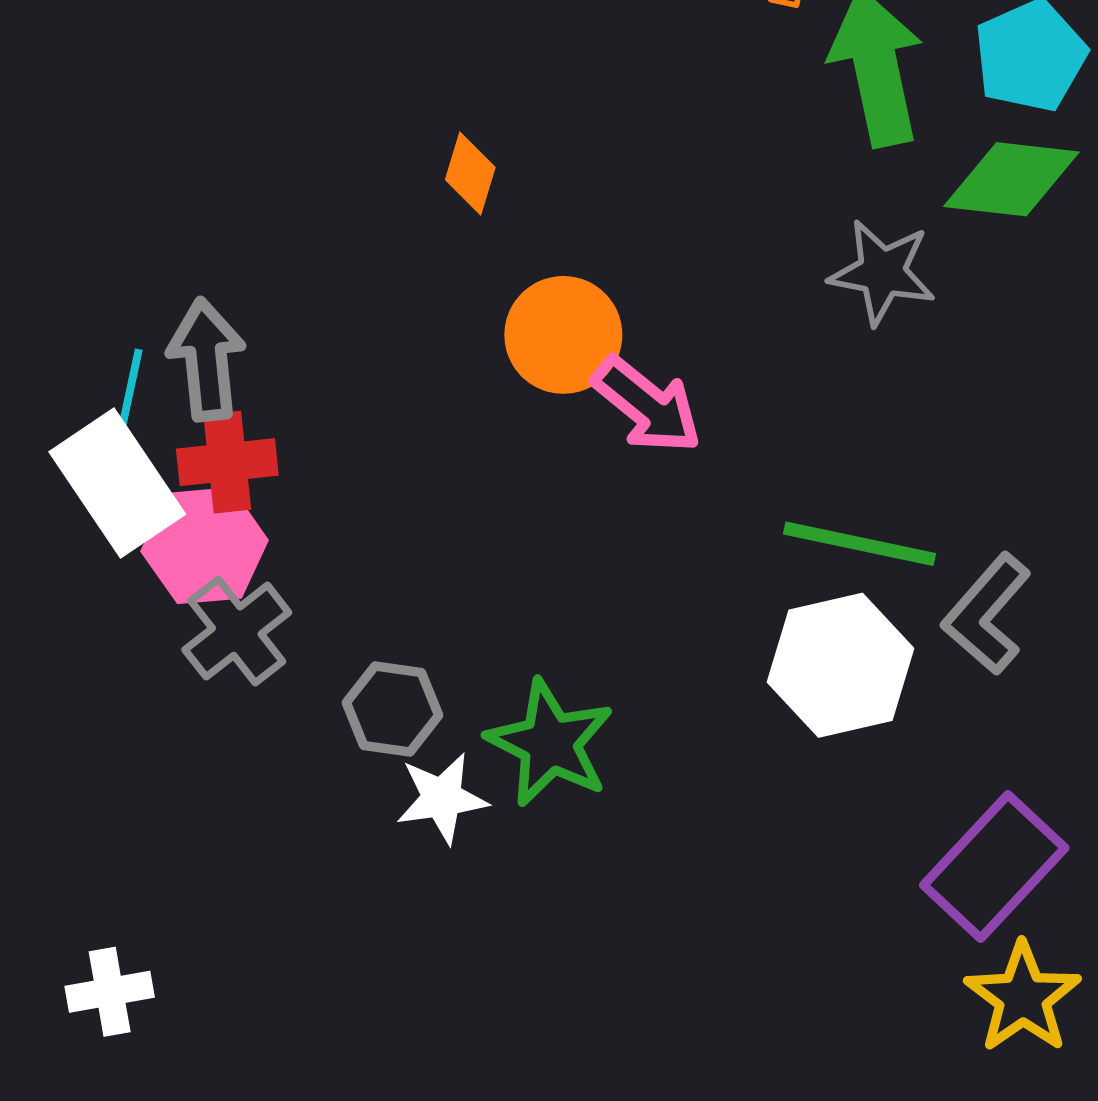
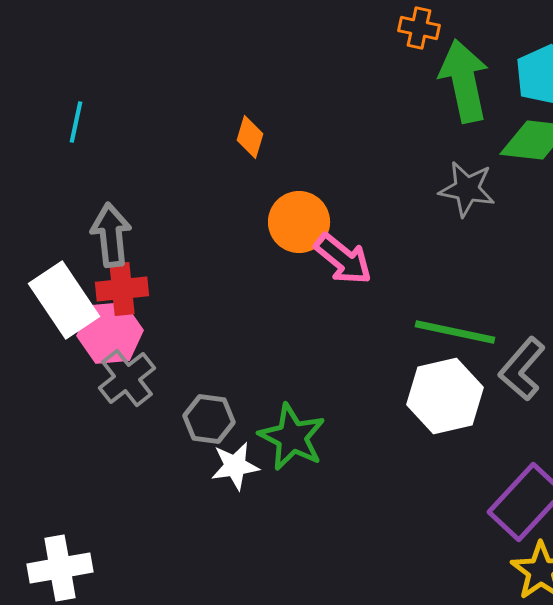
cyan line: (130, 388) -> (76, 122), moved
white cross: (110, 992) -> (60, 568), size x1.4

